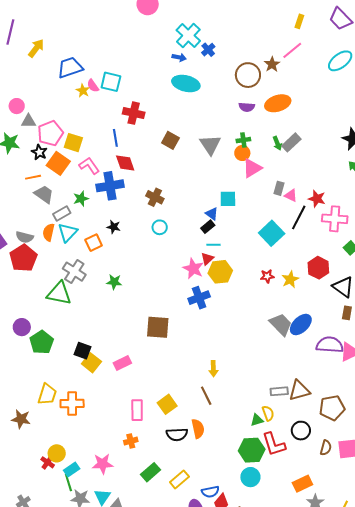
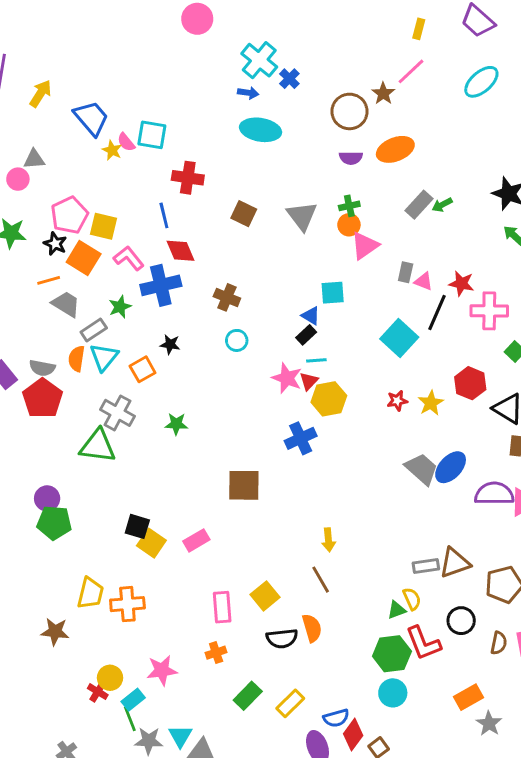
blue trapezoid: (70, 67) -> (91, 118), turned 72
gray triangle: (29, 121) -> (34, 159), moved
green arrow: (277, 143) -> (442, 205), moved, turned 88
pink star: (193, 269) -> (287, 378), moved
green pentagon: (42, 342) -> (54, 523), moved, turned -30
pink star: (103, 464) -> (162, 670), moved

